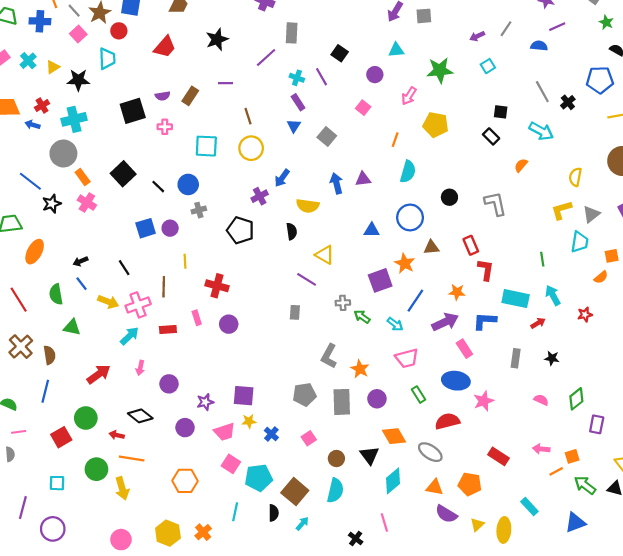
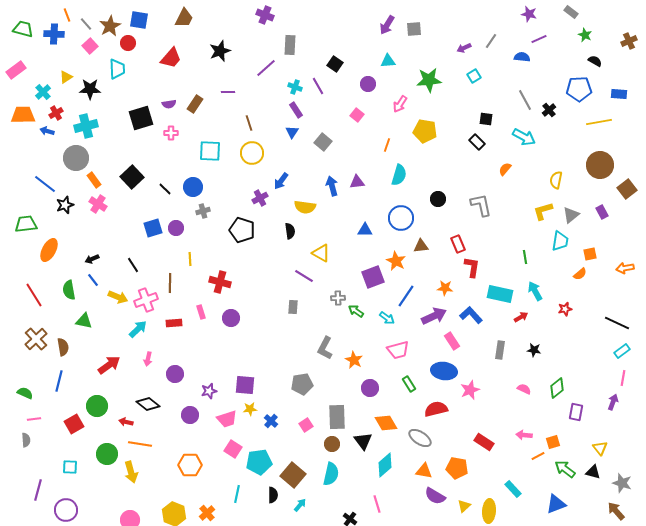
cyan cross: (28, 61) -> (43, 92), moved
blue L-shape: (485, 321) -> (471, 315), turned 45
gray rectangle: (342, 402) -> (337, 417), moved

